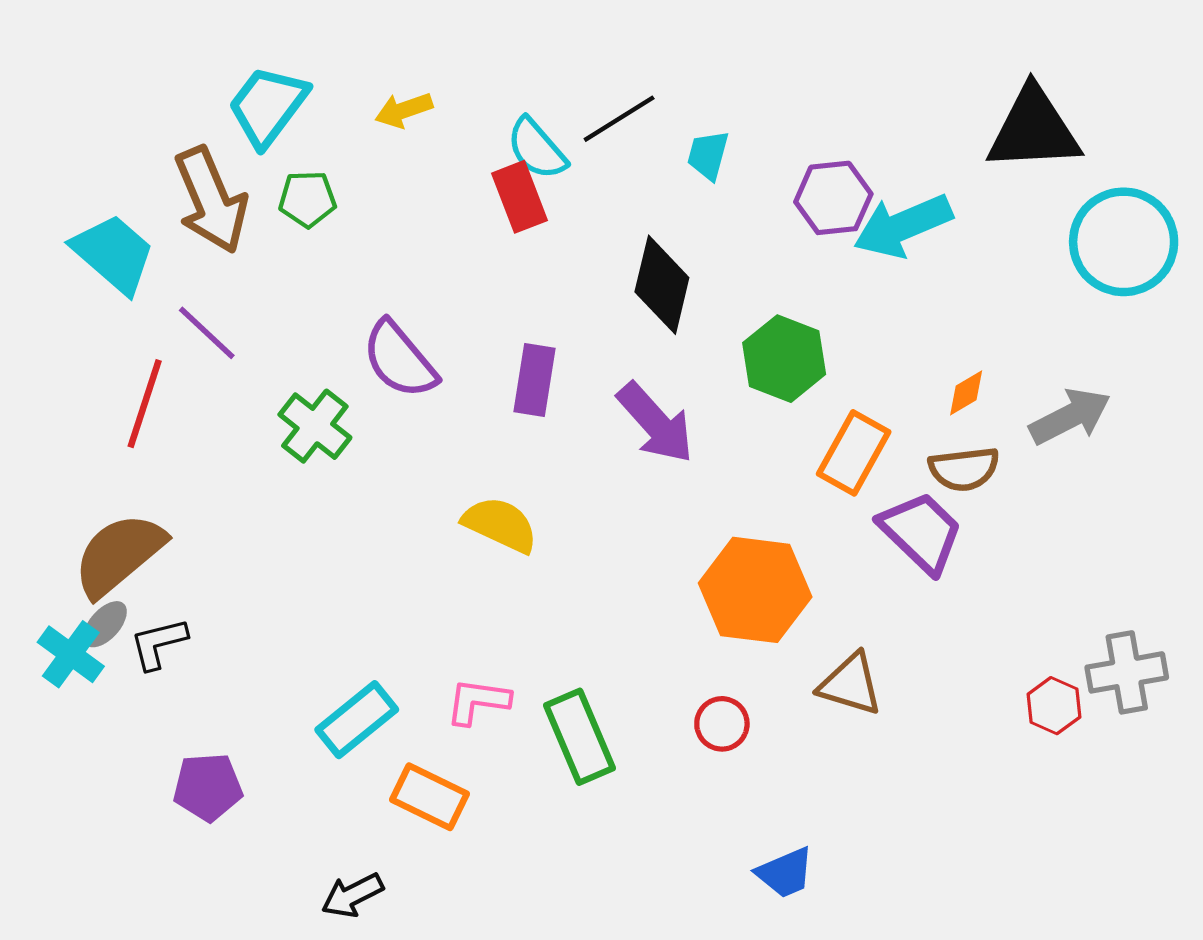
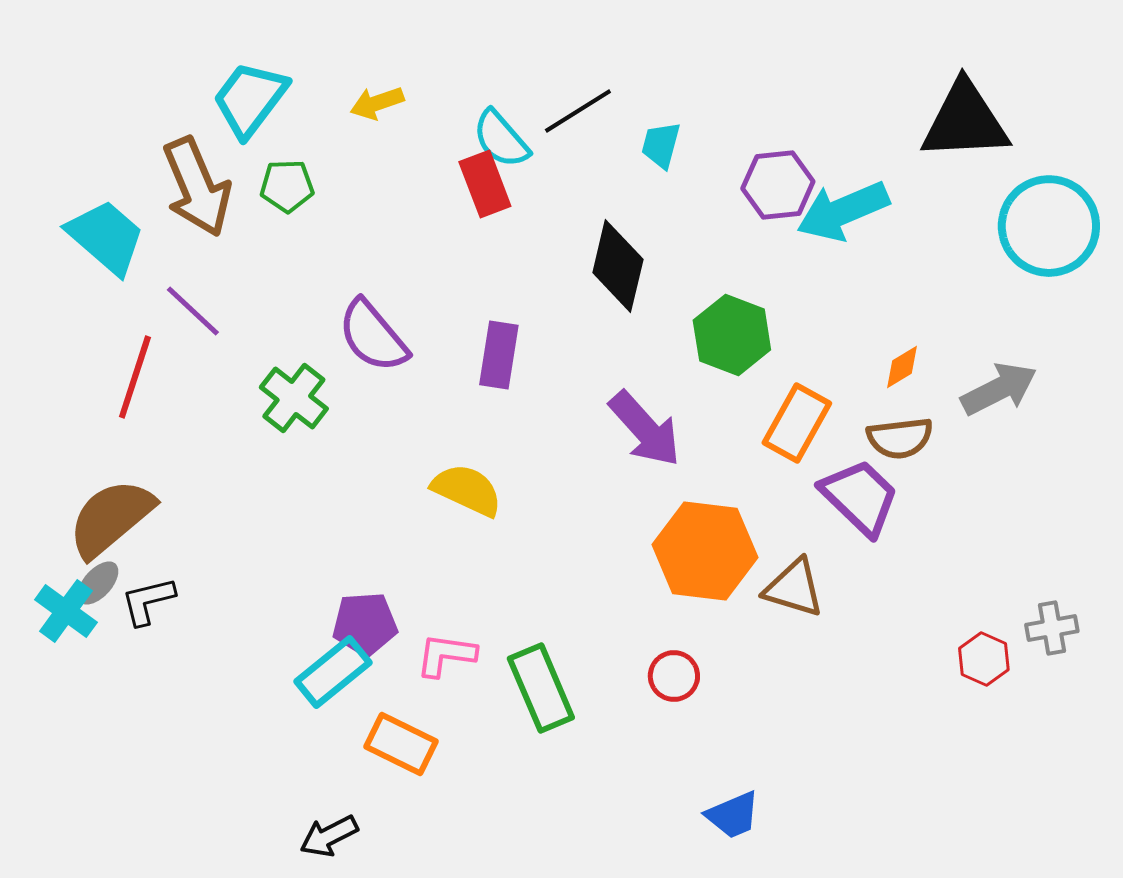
purple arrow: (656, 423) -> (645, 429), moved
gray cross: (1127, 672) -> (1052, 628), size x0.7
brown triangle: (850, 684) -> (794, 588), moved
purple pentagon: (208, 787) -> (365, 624), moved

